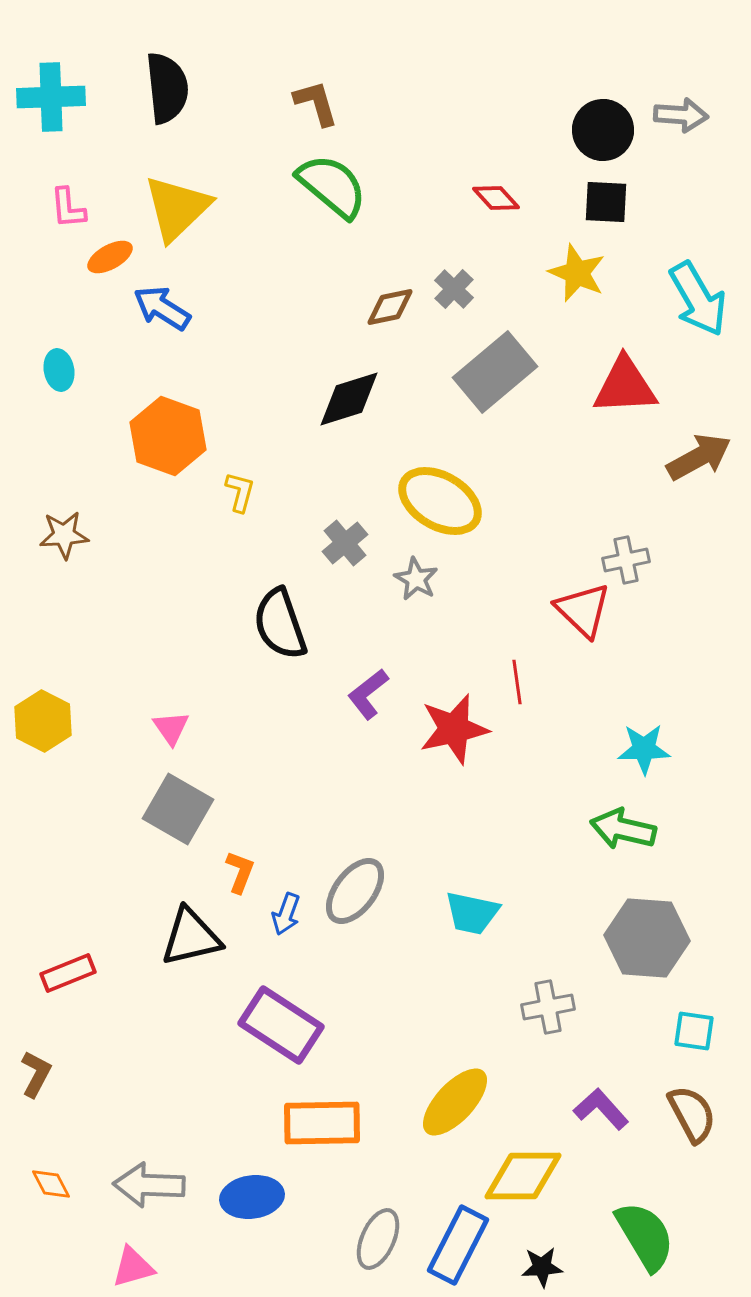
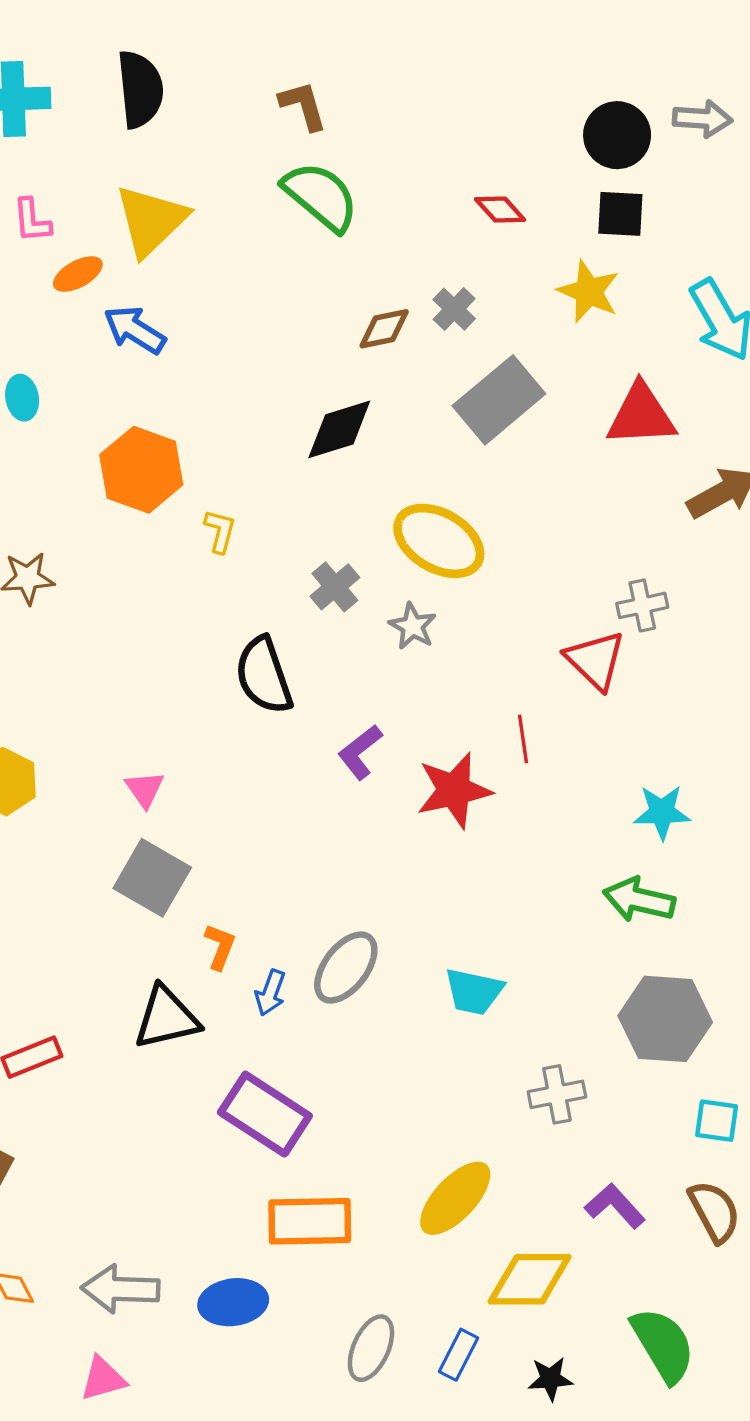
blue rectangle: (458, 1245) -> (458, 1355), size x0.6

